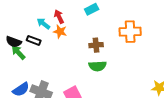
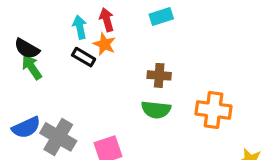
cyan arrow: (43, 24) -> (80, 27), turned 32
orange cross: (130, 32) -> (214, 110), moved
black rectangle: (34, 40) -> (84, 57), moved

